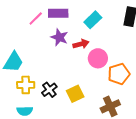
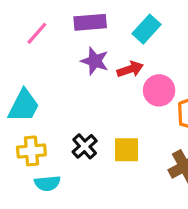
pink line: (36, 19) -> (37, 33), moved
yellow cross: (26, 85) -> (31, 151), moved
yellow square: (75, 94) -> (127, 150), turned 30

